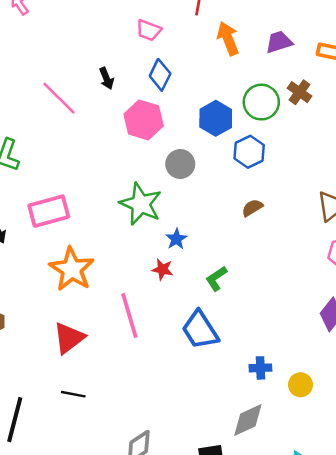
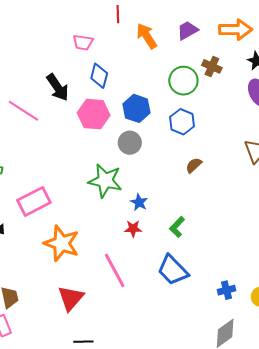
black arrow: (106, 78) -> (58, 87), size x1.6
blue hexagon: (216, 118) -> (136, 108), moved

